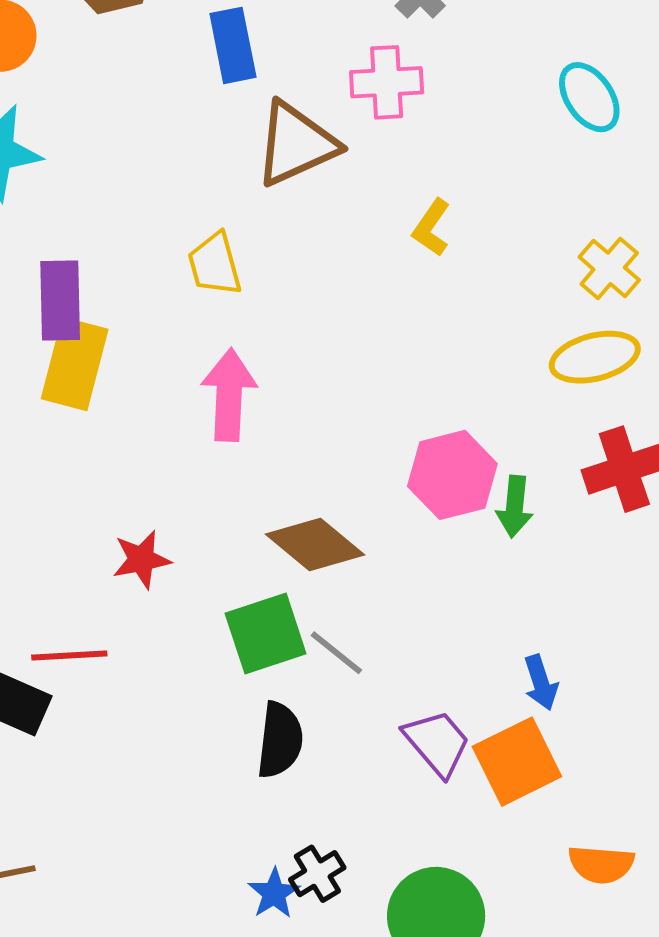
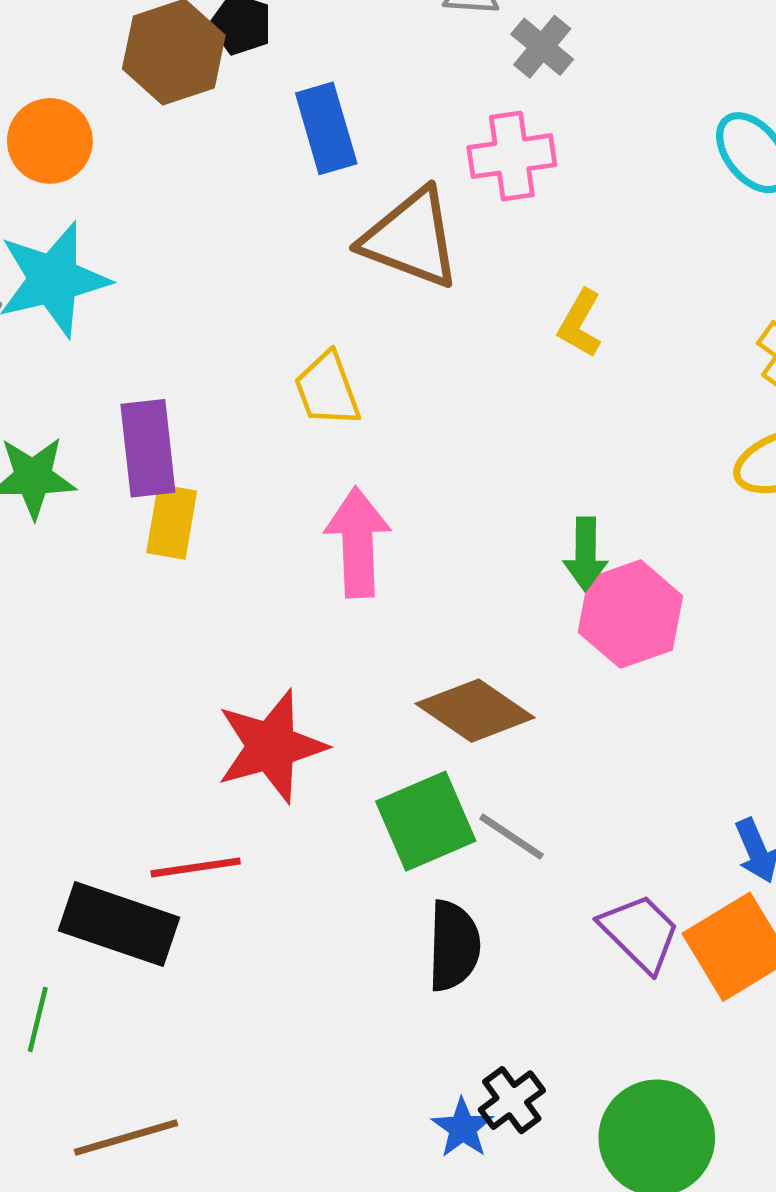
brown triangle: (296, 144) -> (411, 238), turned 50
yellow rectangle: (75, 364) -> (172, 522), size x0.7
green arrow: (515, 506) -> (586, 554), moved
red star: (142, 559) -> (271, 746), size x1.6

